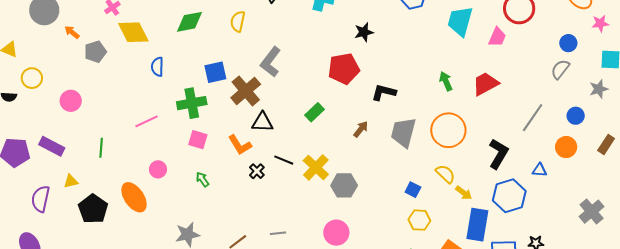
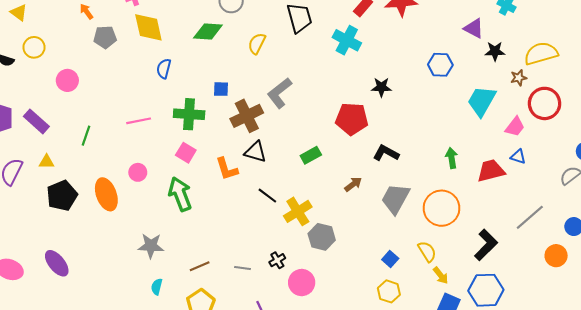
blue square: (215, 72) -> (221, 89), size x0.7
blue triangle: (540, 170) -> (518, 157), moved
black cross: (257, 171) -> (277, 260), moved
green arrow: (202, 179) -> (180, 194), size x2.0

